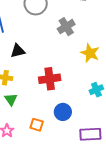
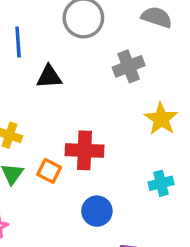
black triangle: (18, 51) -> (49, 77), moved
orange square: (37, 125) -> (49, 171), moved

